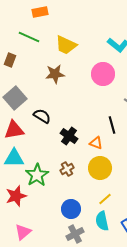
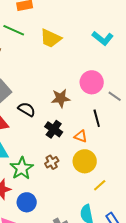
brown star: (55, 74) -> (61, 98), moved
pink circle: (103, 74) -> (92, 82), moved
yellow line: (105, 199) -> (100, 185), moved
blue circle: (71, 209) -> (27, 202), moved

